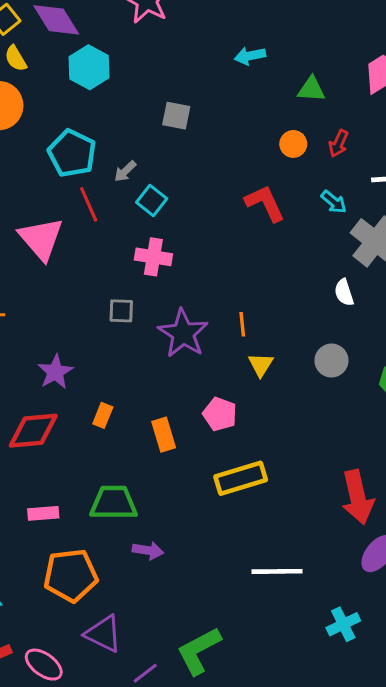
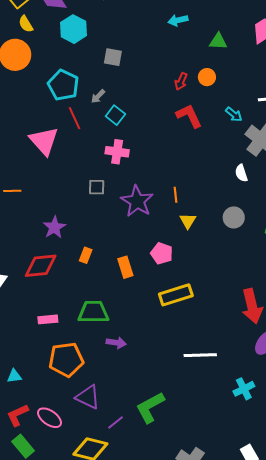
gray square: (176, 116) -> (113, 57), moved
red arrow: (339, 143) -> (181, 81), moved

